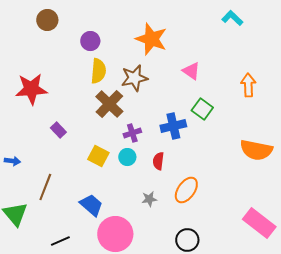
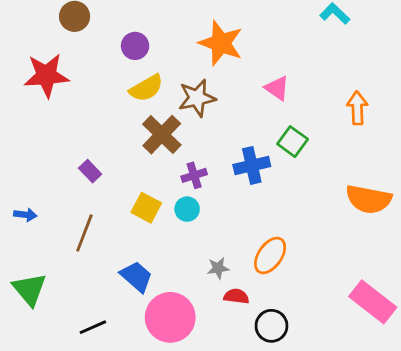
yellow semicircle: (98, 71) -> (146, 88), turned 55
red star: (31, 89) -> (46, 75), moved
red semicircle: (158, 161) -> (236, 296), moved, turned 90
brown line: (45, 187) -> (84, 233), moved

